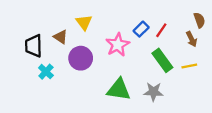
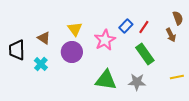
yellow triangle: (84, 22) -> (75, 29), moved
brown triangle: (60, 37) -> (44, 38), moved
black trapezoid: (34, 46) -> (17, 50), moved
yellow line: (189, 66) -> (177, 77), moved

